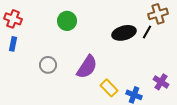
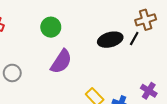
gray circle: (48, 65) -> (12, 73), moved
purple semicircle: (87, 67) -> (61, 62), moved

